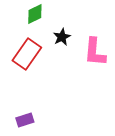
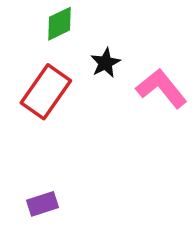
pink L-shape: (95, 52) -> (162, 88), turned 136

